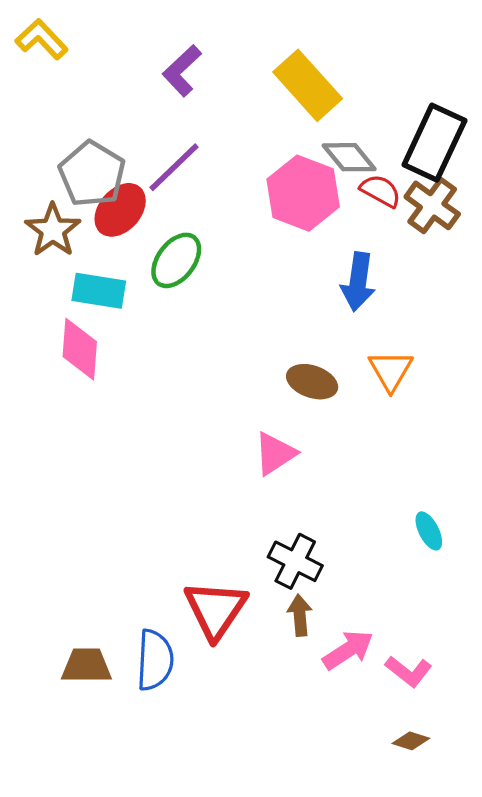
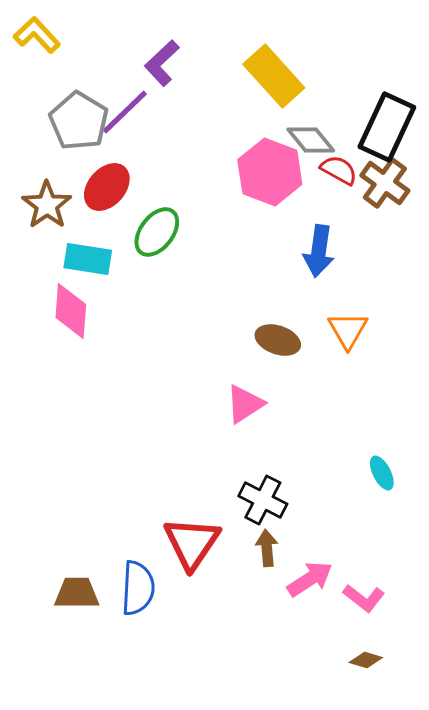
purple line: (174, 167) -> (125, 112), moved
gray pentagon: (92, 174) -> (79, 121), moved

